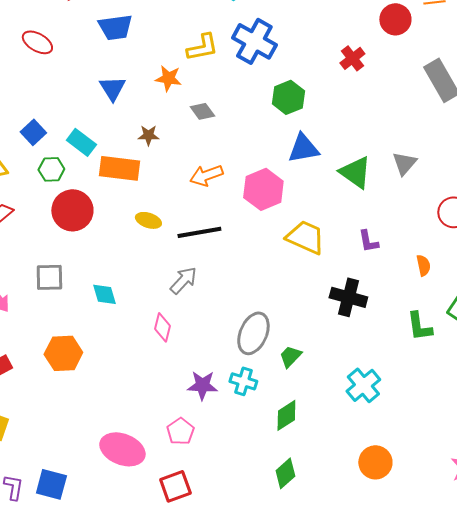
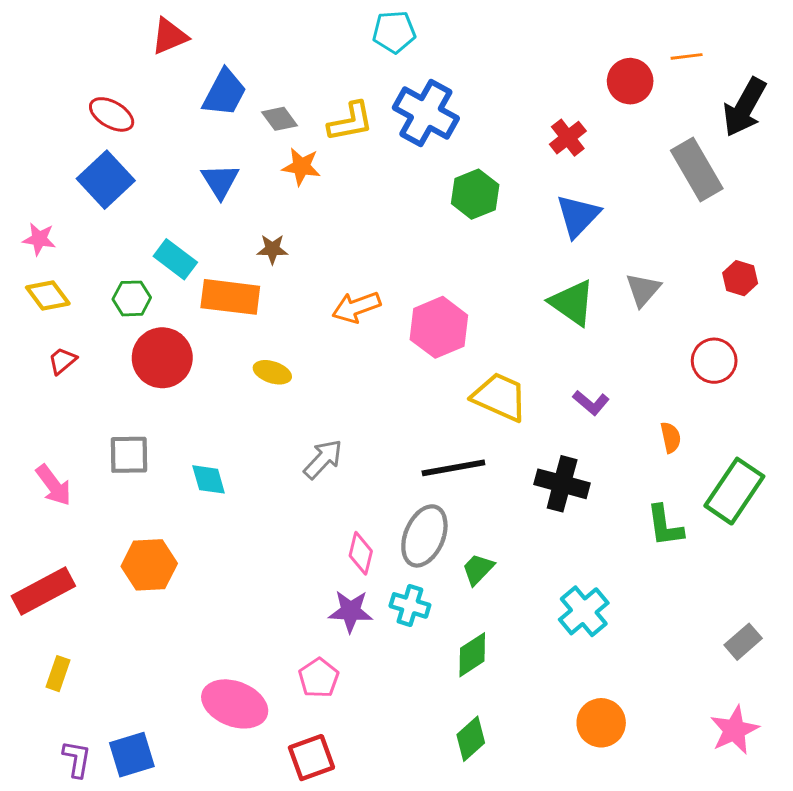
blue trapezoid: (115, 27) -> (225, 93), turned -54
gray diamond: (202, 111) -> (280, 119), moved
blue square: (33, 132) -> (106, 180), moved, size x1.5
blue triangle: (303, 148) -> (578, 216), moved, turned -36
black line: (199, 232) -> (453, 468), moved
purple L-shape: (368, 241) -> (591, 403), turned -40
pink diamond: (162, 327) -> (361, 553), moved
blue square: (51, 484) -> (132, 755), turned -32

